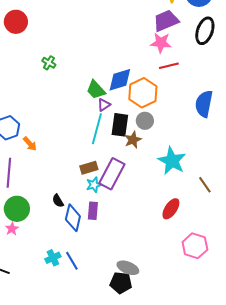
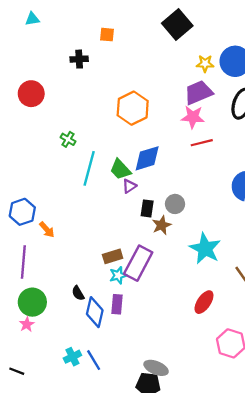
orange hexagon: (143, 93) -> (133, 108), moved
black rectangle: (120, 125) -> (147, 208), size x0.7
cyan line: (97, 129) -> (89, 168), moved

